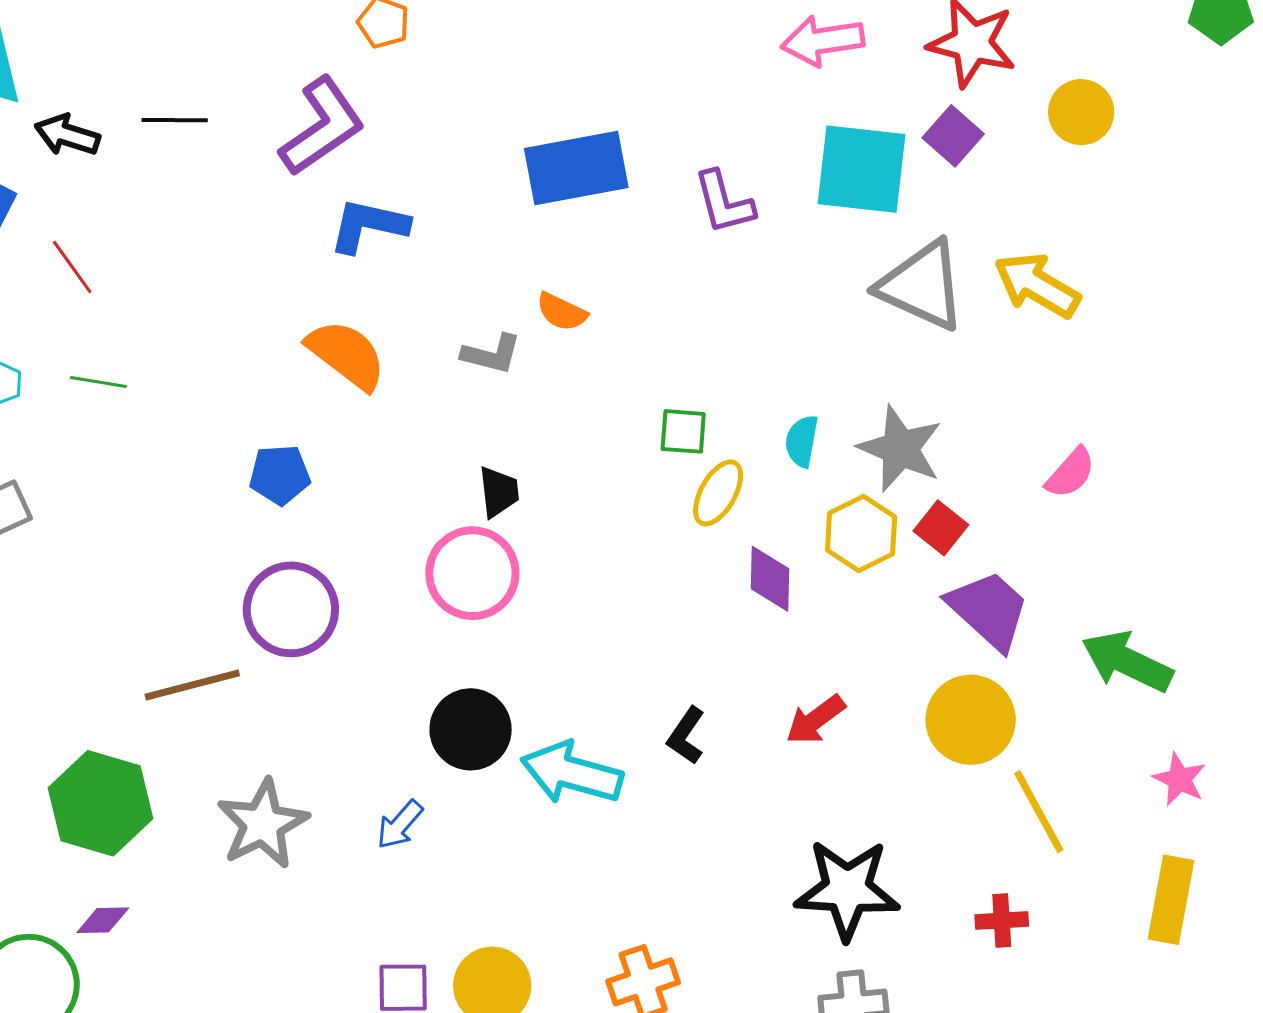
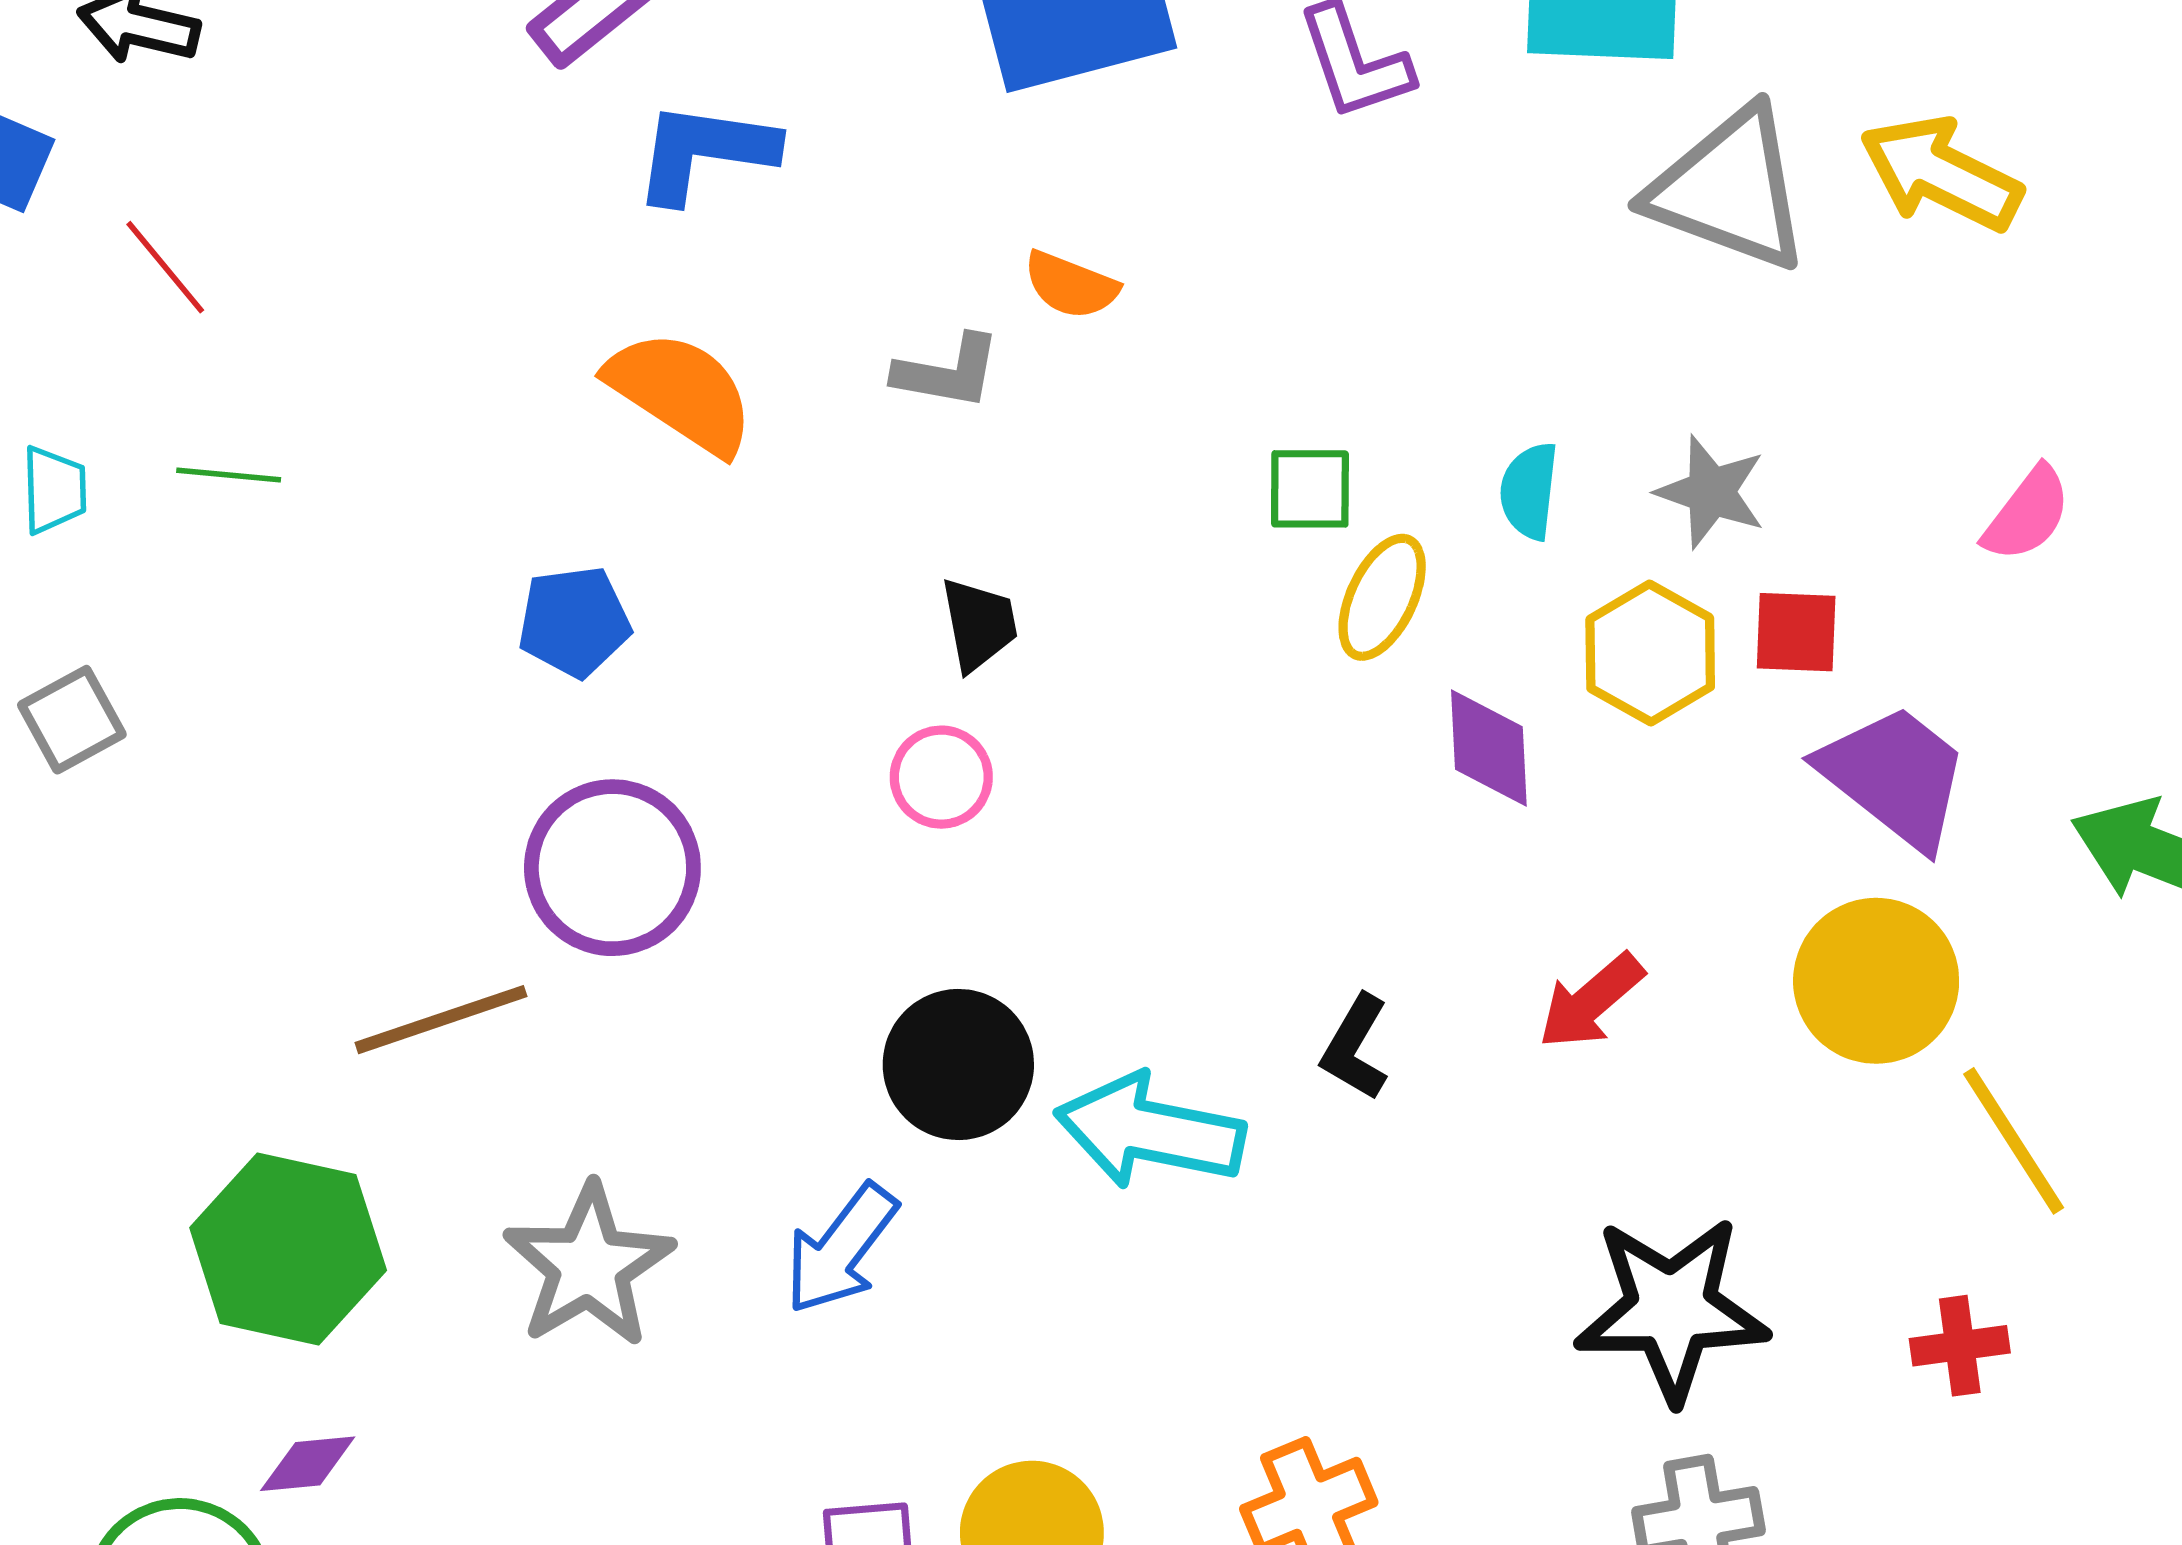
gray star: (900, 449) -> (1711, 492), size x0.7
red square: (941, 528) -> (1796, 632), turned -32
pink circle: (472, 573) -> (941, 777), size x0.6
blue arrow: (400, 825) -> (841, 1249), size x1.4

